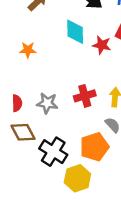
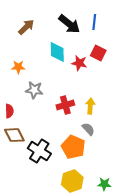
gray star: (47, 103) -> (34, 90), moved
orange pentagon: (94, 147) -> (73, 147), turned -30
yellow hexagon: (77, 178) -> (72, 181), moved

